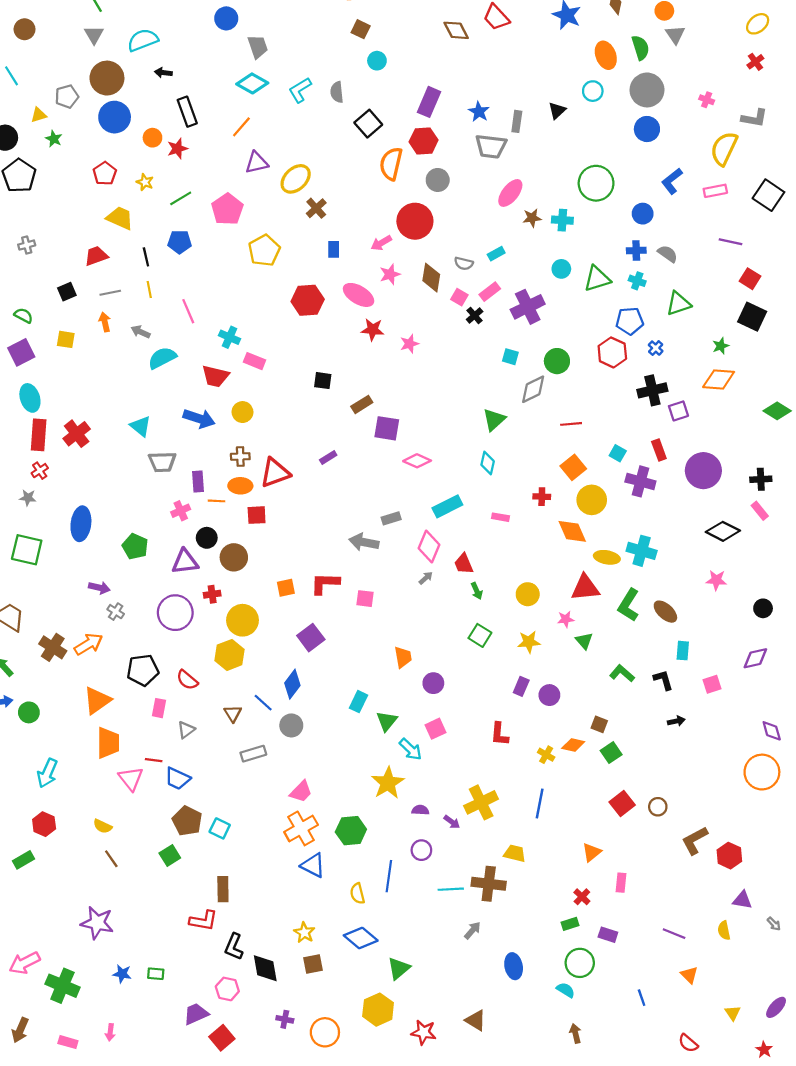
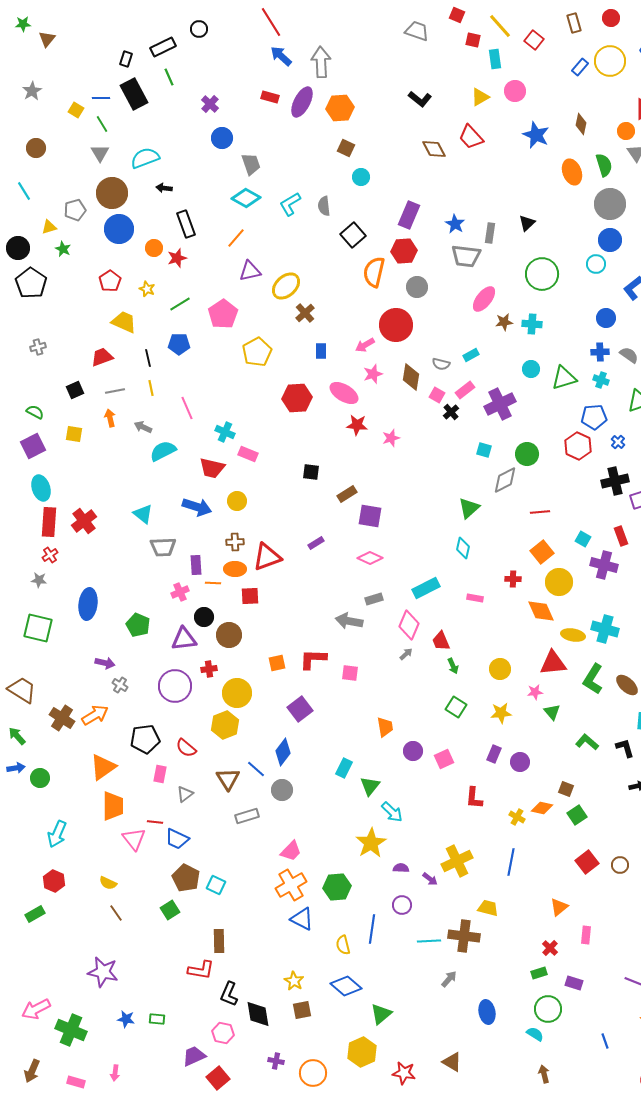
cyan circle: (593, 91) -> (596, 264), moved
green circle: (596, 183) -> (542, 274), moved
pink diamond: (417, 461) -> (370, 558), moved
brown triangle: (233, 713) -> (228, 779), size x1.4
pink square: (436, 729) -> (444, 759), moved

